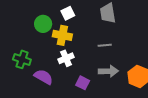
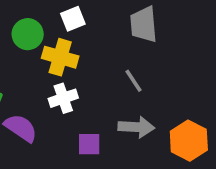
gray line: (105, 45) -> (133, 81), turned 56
purple square: (83, 83) -> (89, 144), turned -32

